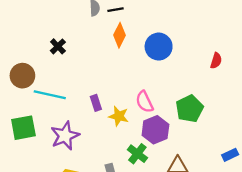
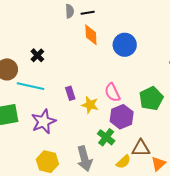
orange diamond: (120, 35) -> (91, 35), turned -30
black cross: (58, 46) -> (37, 55), moved

